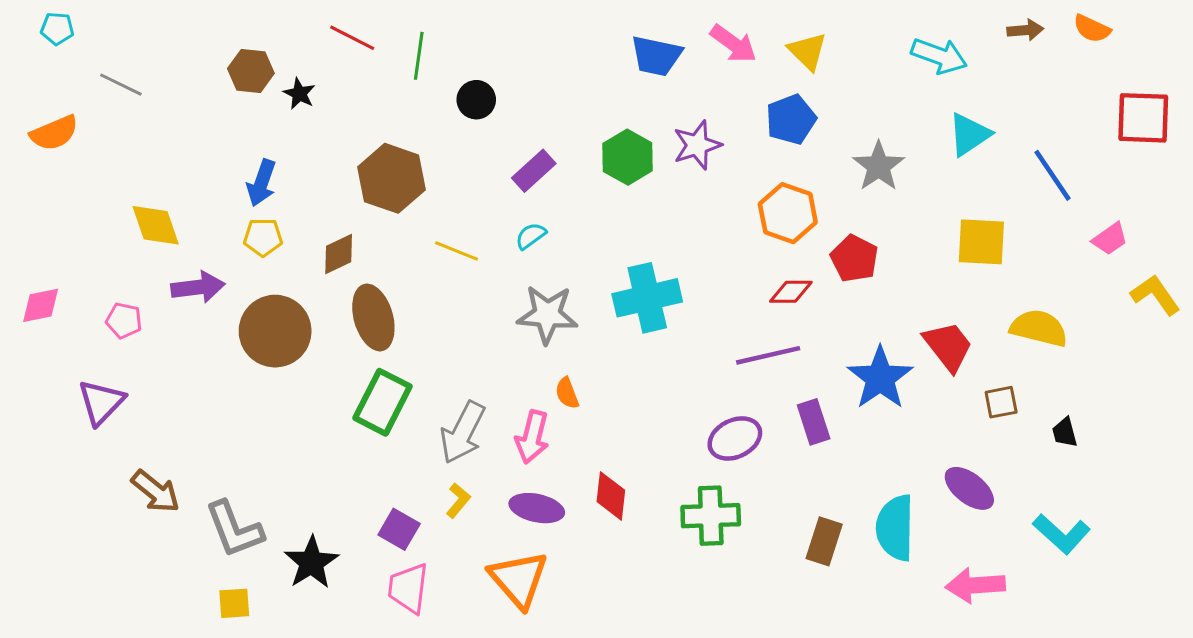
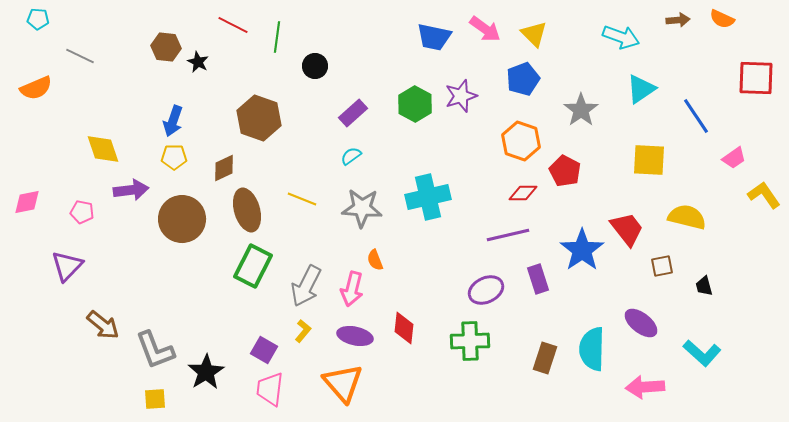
yellow line: (457, 251) -> (302, 199), moved

